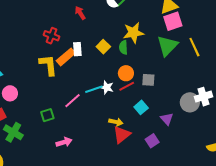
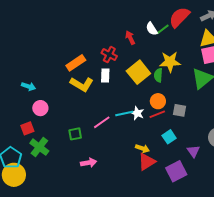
red arrow: (80, 13) -> (130, 38), moved
red cross: (52, 36) -> (109, 55), moved
yellow square: (103, 47) -> (138, 72), size x1.6
white rectangle: (77, 49) -> (105, 75), moved
orange rectangle: (66, 57) -> (76, 63), moved
yellow L-shape: (48, 65) -> (82, 84), turned 120
purple square: (152, 141) -> (176, 171), size x1.5

